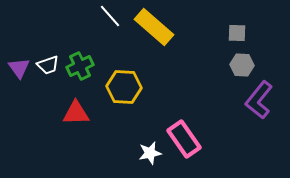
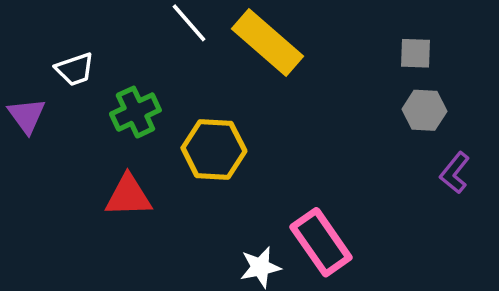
white trapezoid: (48, 65) -> (75, 69), moved
purple L-shape: (259, 100) -> (455, 173), size x0.6

